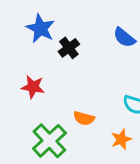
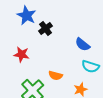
blue semicircle: (124, 37) -> (83, 44), moved

